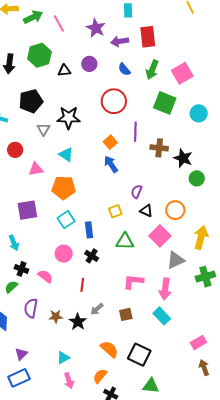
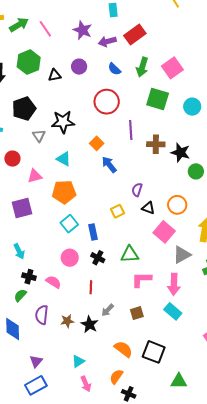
red rectangle: (148, 37) -> (135, 34), turned 65
orange square: (110, 142) -> (97, 143), moved
purple square: (27, 210) -> (22, 208), moved
green triangle: (125, 241) -> (130, 254), moved
green triangle: (151, 386) -> (179, 381), moved

